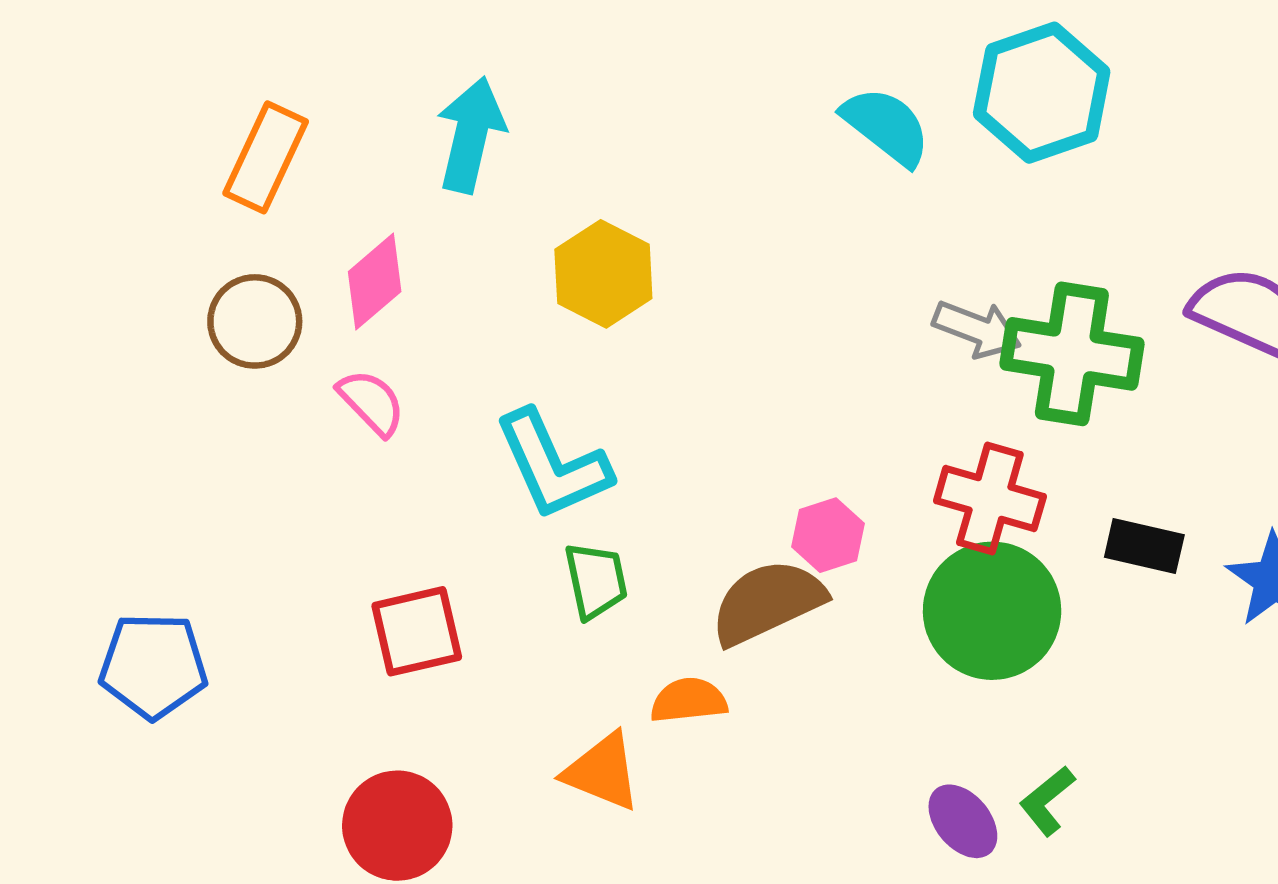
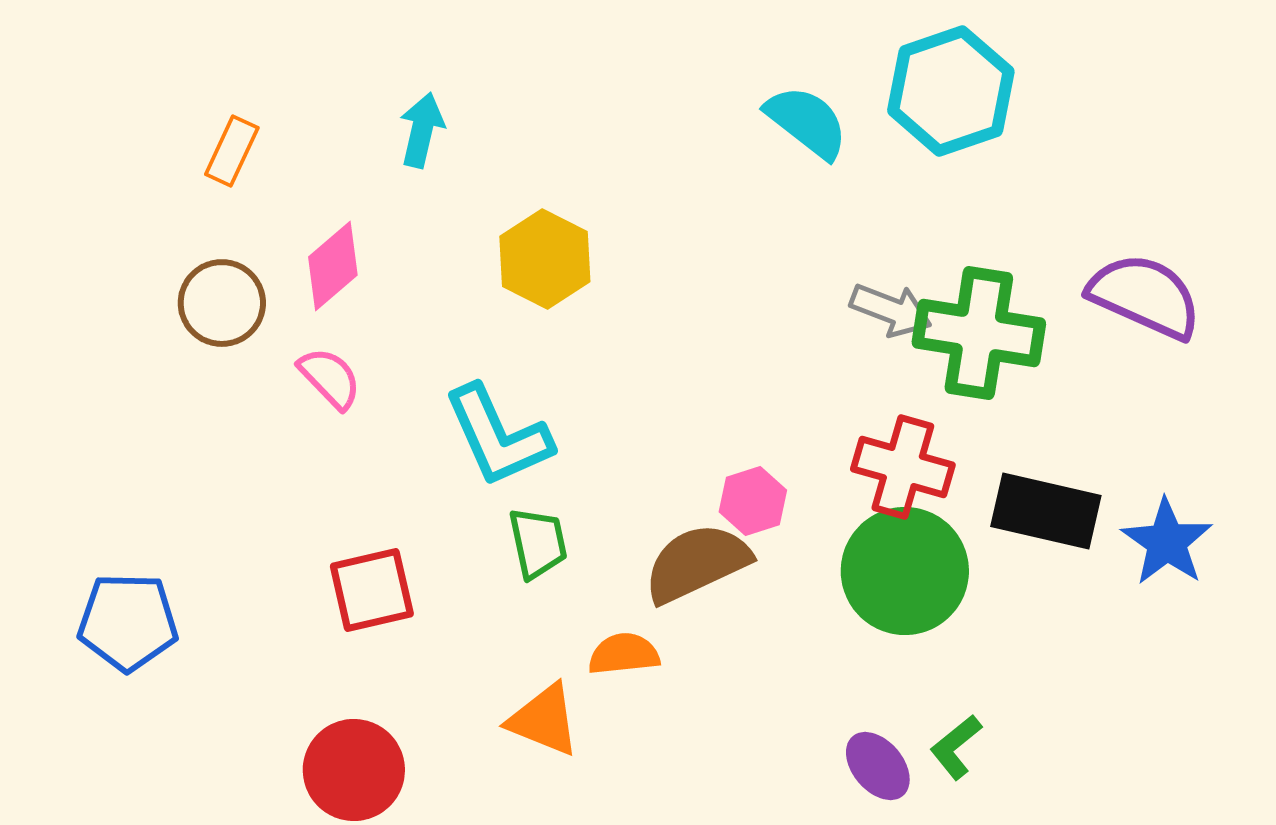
cyan arrow: (471, 135) -> (422, 130), size x0.7
orange rectangle: (266, 157) -> (232, 151), size x0.7
black rectangle: (1144, 546) -> (1046, 511), size x1.5

